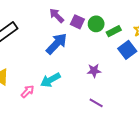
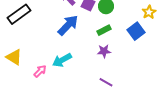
green rectangle: (114, 31) -> (104, 30), moved

